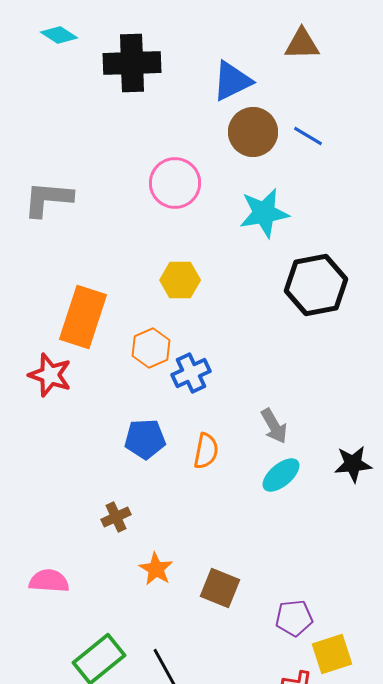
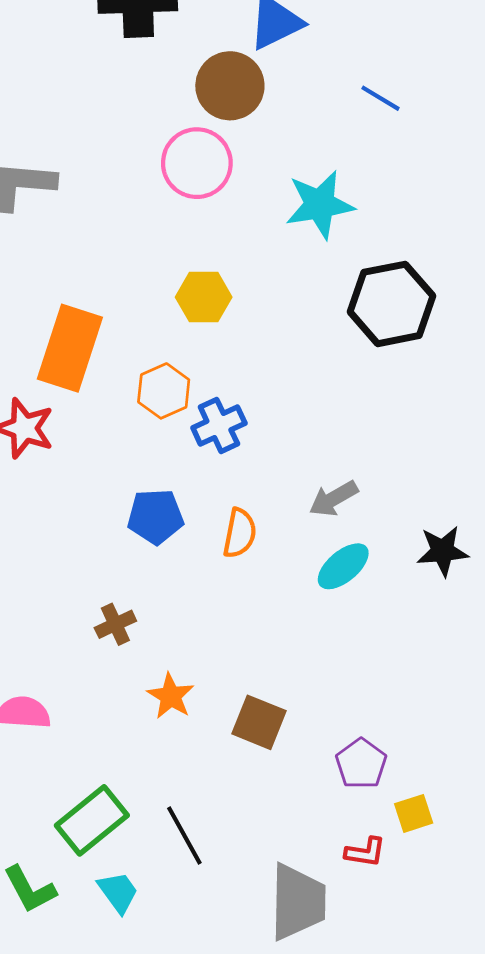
brown circle: (253, 132) -> (230, 86), moved
gray arrow: (274, 426) -> (334, 499), turned 90
purple pentagon: (294, 618) -> (361, 764), turned -30
yellow square: (332, 654) -> (414, 813), size x0.7

